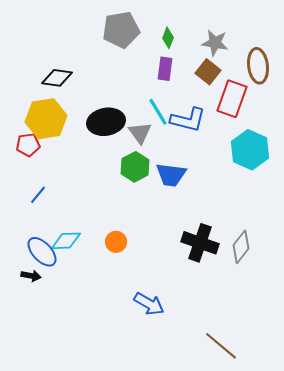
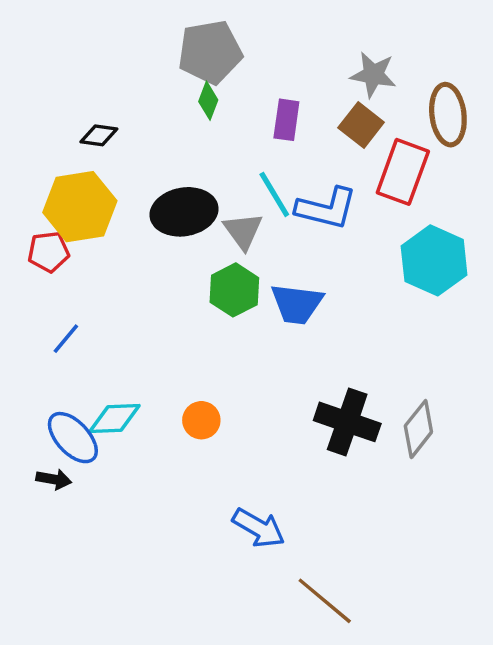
green diamond: (168, 38) -> (208, 101), moved
black diamond: (57, 78) -> (99, 135), size x0.7
brown line: (221, 346) -> (325, 601), moved

